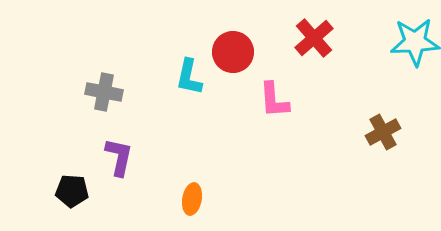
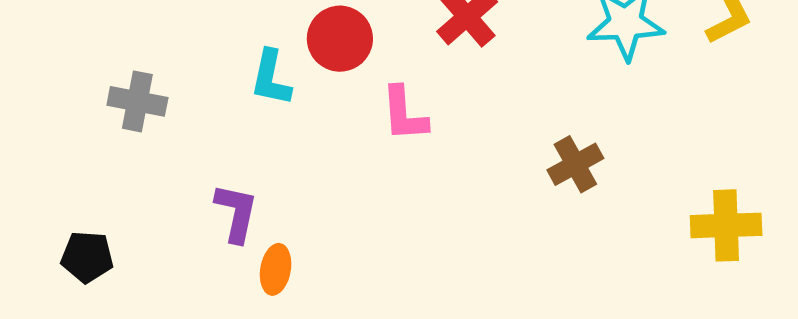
purple L-shape: (119, 157) -> (236, 213), moved

